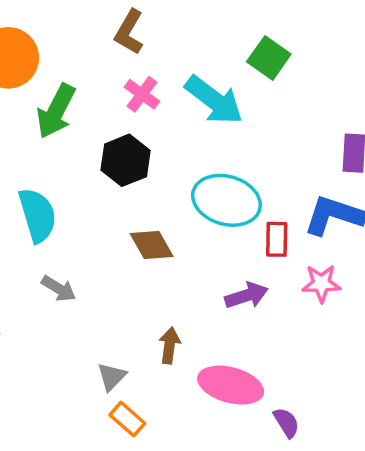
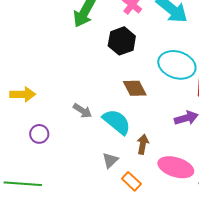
cyan semicircle: (37, 215) -> (117, 122), moved, turned -36
orange rectangle: (127, 419) -> (131, 181), moved

